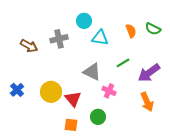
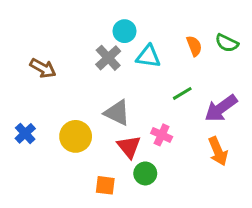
gray cross: (59, 39) -> (108, 58), moved, turned -30
gray triangle: (92, 72) -> (117, 113), moved
red triangle: (73, 99) -> (129, 147), moved

